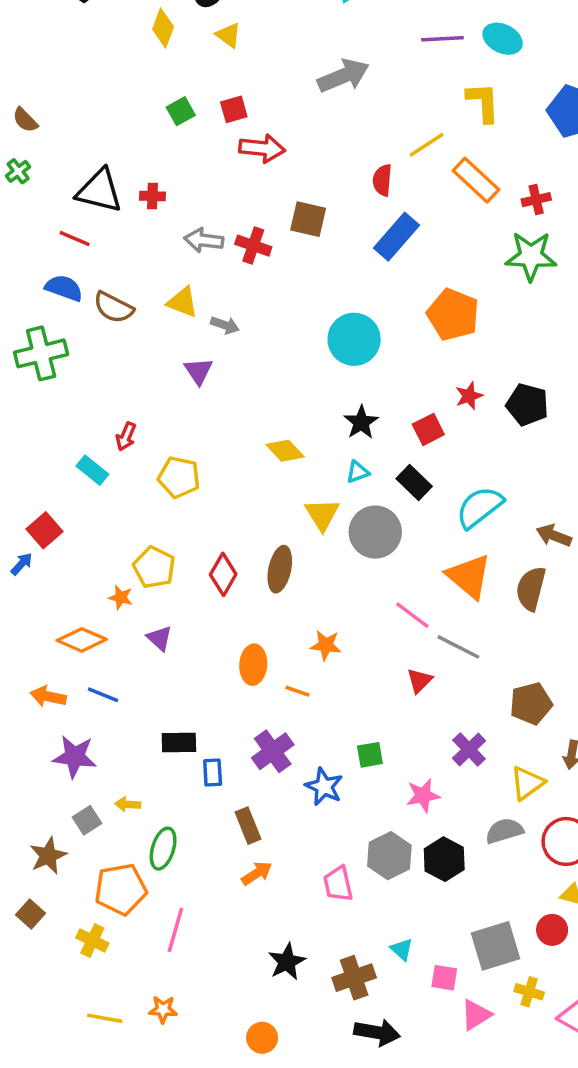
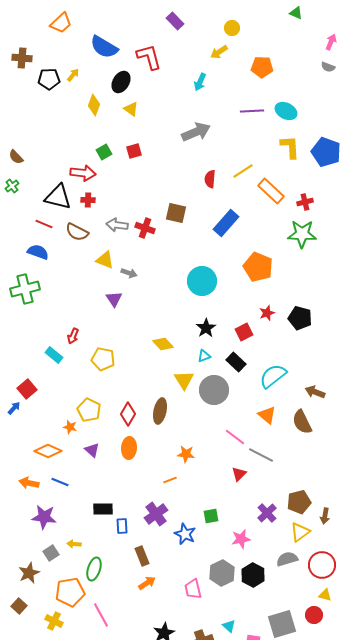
yellow L-shape: (483, 102) -> (290, 147), moved
red arrow: (262, 148) -> (83, 173), moved
red semicircle: (382, 180) -> (210, 179), moved
brown semicircle: (114, 307) -> (77, 232), moved
orange triangle: (469, 576) -> (267, 415), size x0.7
brown semicircle: (531, 589) -> (302, 422), turned -40
orange ellipse: (253, 665) -> (129, 448), moved
orange line: (297, 691) -> (170, 480), turned -40
brown pentagon: (531, 704) -> (299, 502), moved
pink line: (175, 930) -> (101, 615), turned -45

